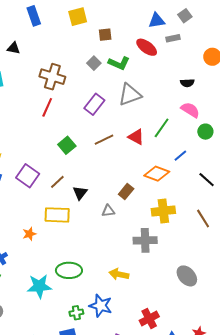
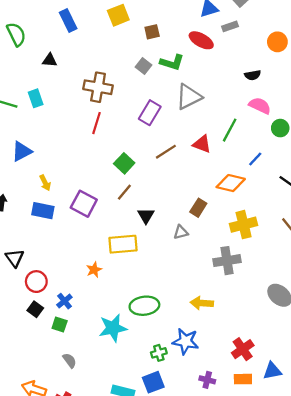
brown line: (57, 182) -> (124, 192), moved

